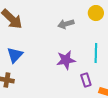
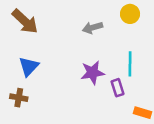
purple rectangle: (86, 80) -> (118, 88), moved

